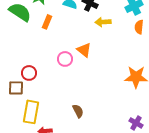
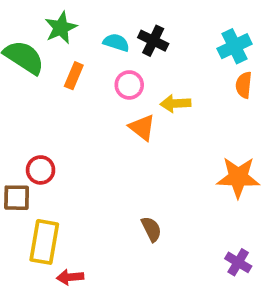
yellow arrow: (103, 22) -> (175, 103), moved
pink circle: (65, 59) -> (129, 85), moved
brown semicircle: (78, 111) -> (151, 229), moved

